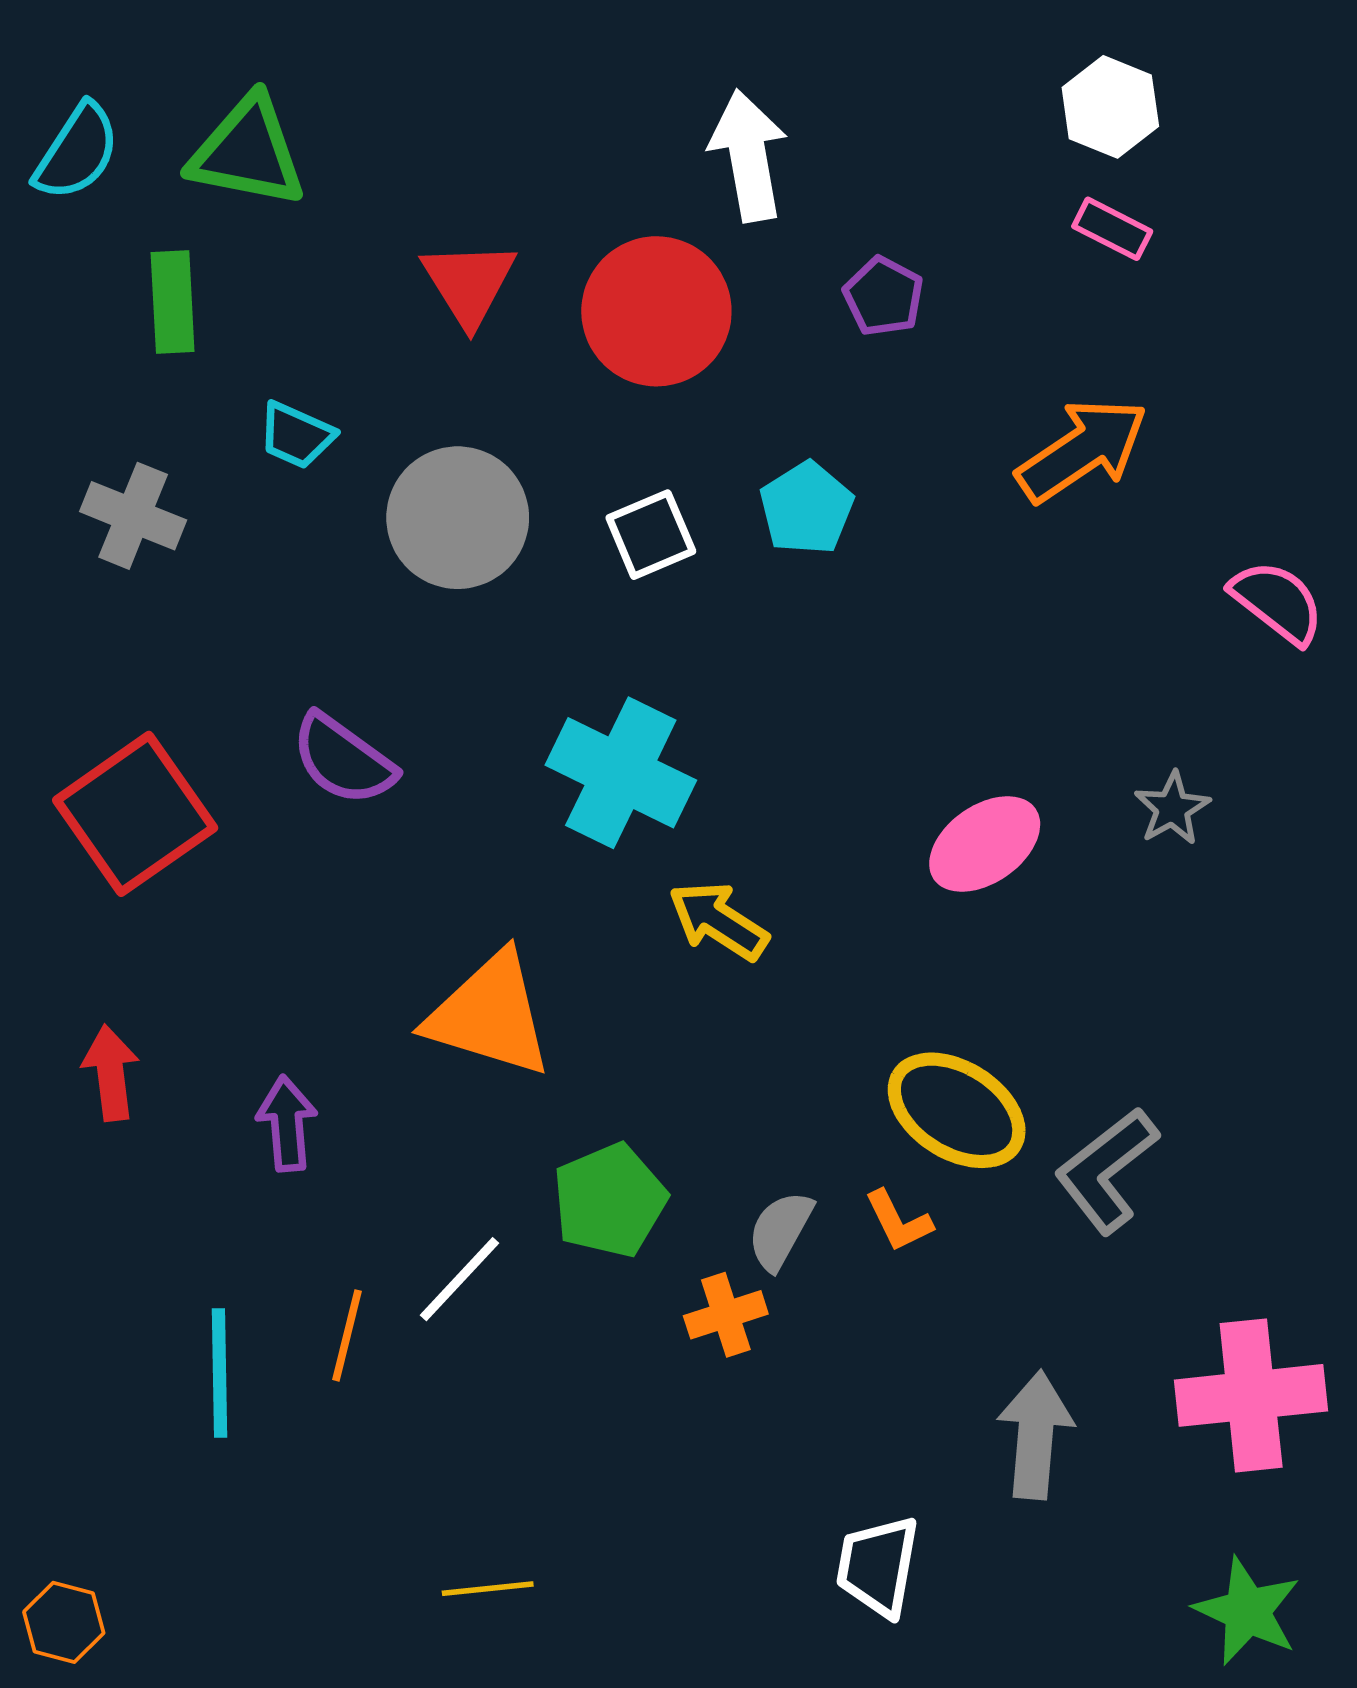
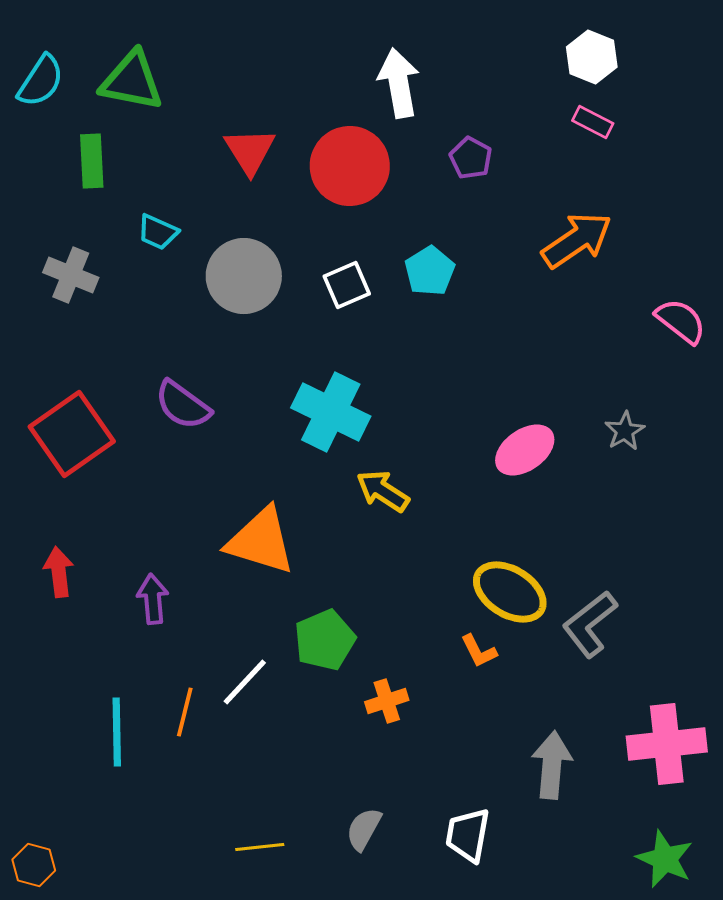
gray semicircle: (780, 1230) -> (364, 829), moved

